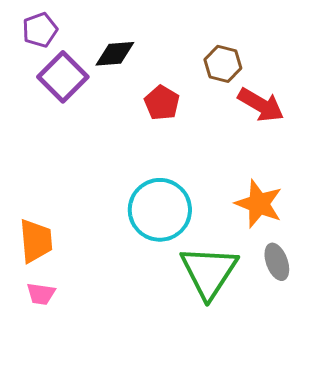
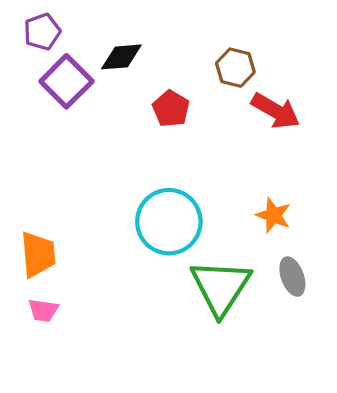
orange star: (259, 204) -> (273, 215), size x0.7

